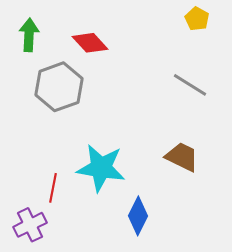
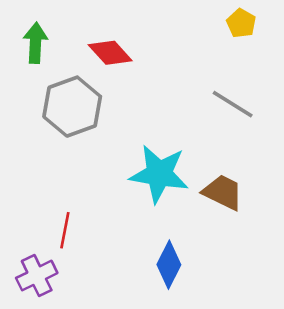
cyan star: (101, 168) -> (159, 174), moved

